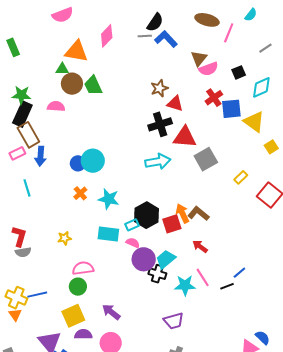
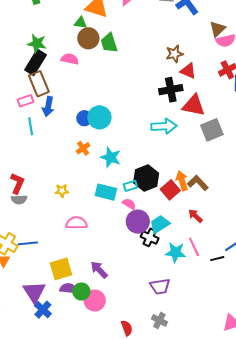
cyan line: (27, 188) -> (31, 126), moved
red square: (172, 224) -> (170, 190), turned -30
green circle: (78, 287) -> (81, 291), moved

